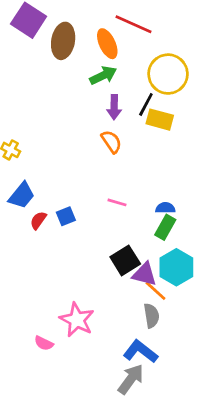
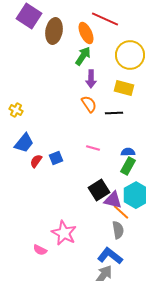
green arrow: (103, 75) -> (83, 56), turned -30
black line: (146, 104) -> (114, 113), moved, turned 60

